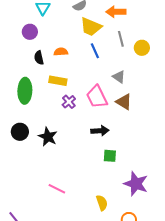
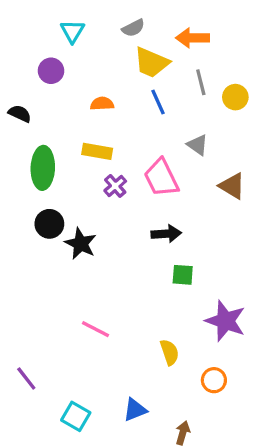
black semicircle: (39, 58) -> (20, 114), moved, turned 128
brown triangle: (124, 102) -> (232, 186), moved
black circle: (20, 132) -> (49, 224), moved

